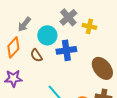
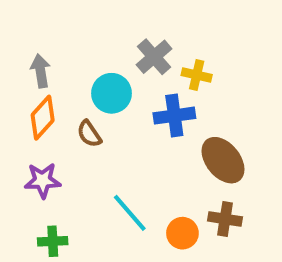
gray arrow: (24, 24) -> (41, 71), moved, turned 133
blue cross: (66, 50) -> (174, 116), moved

